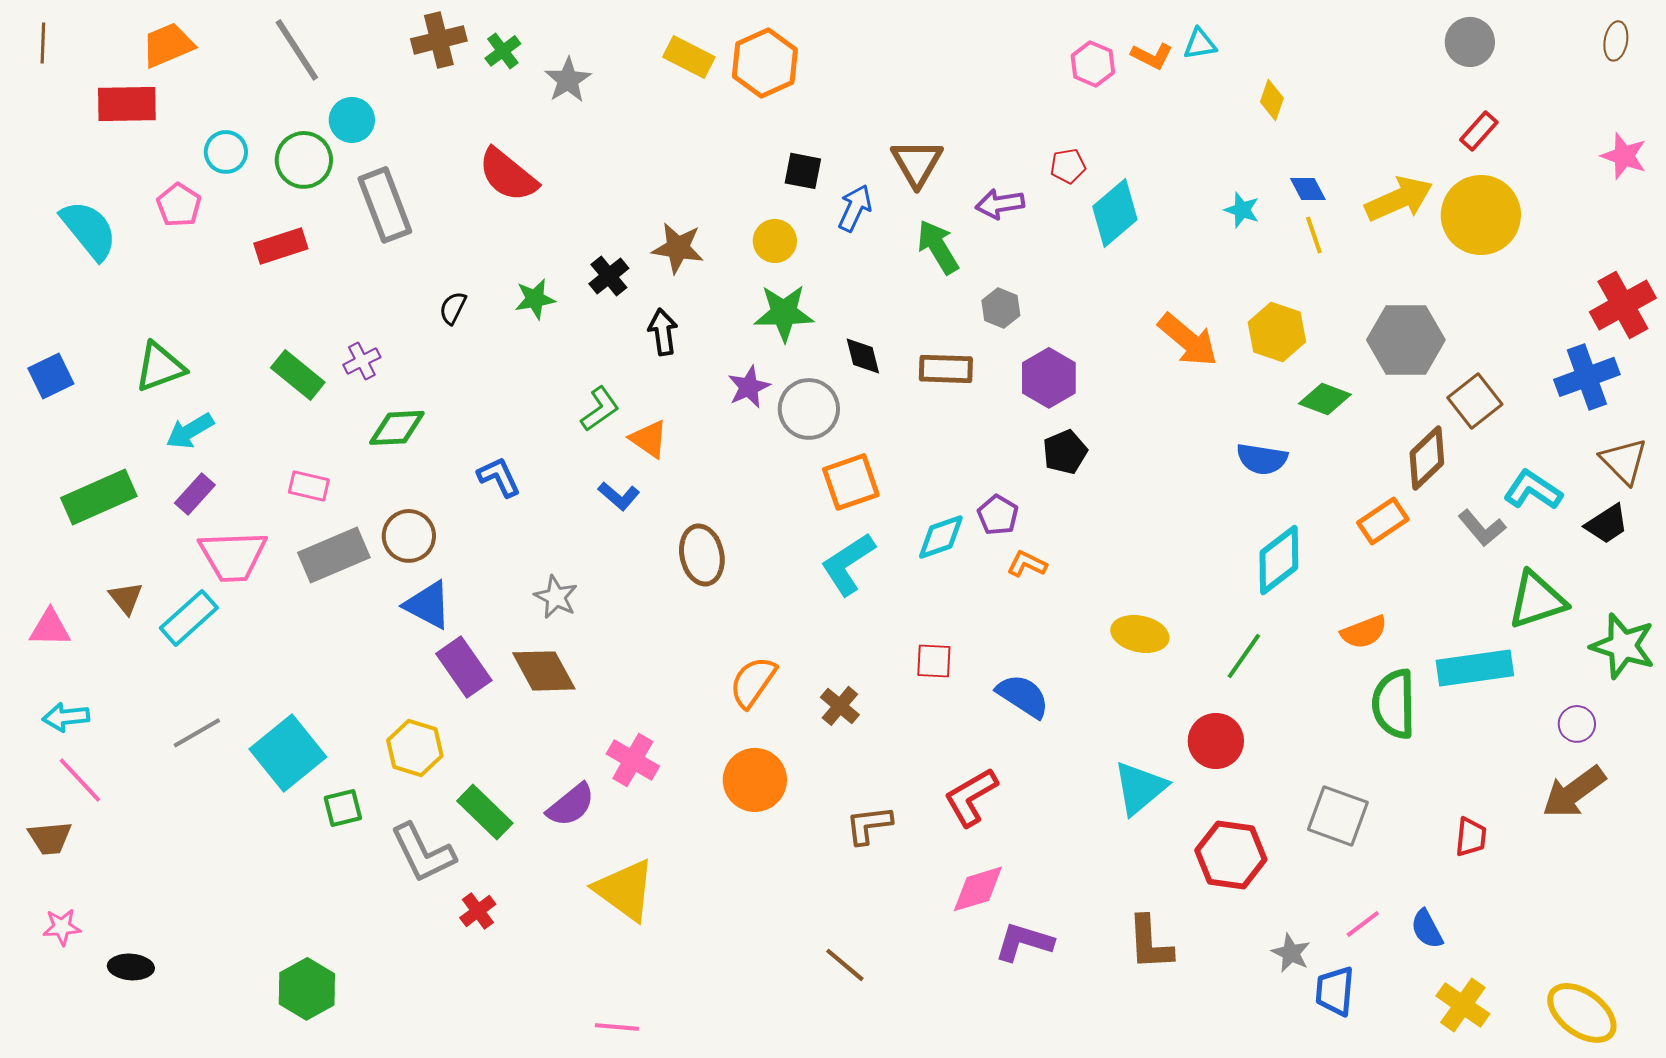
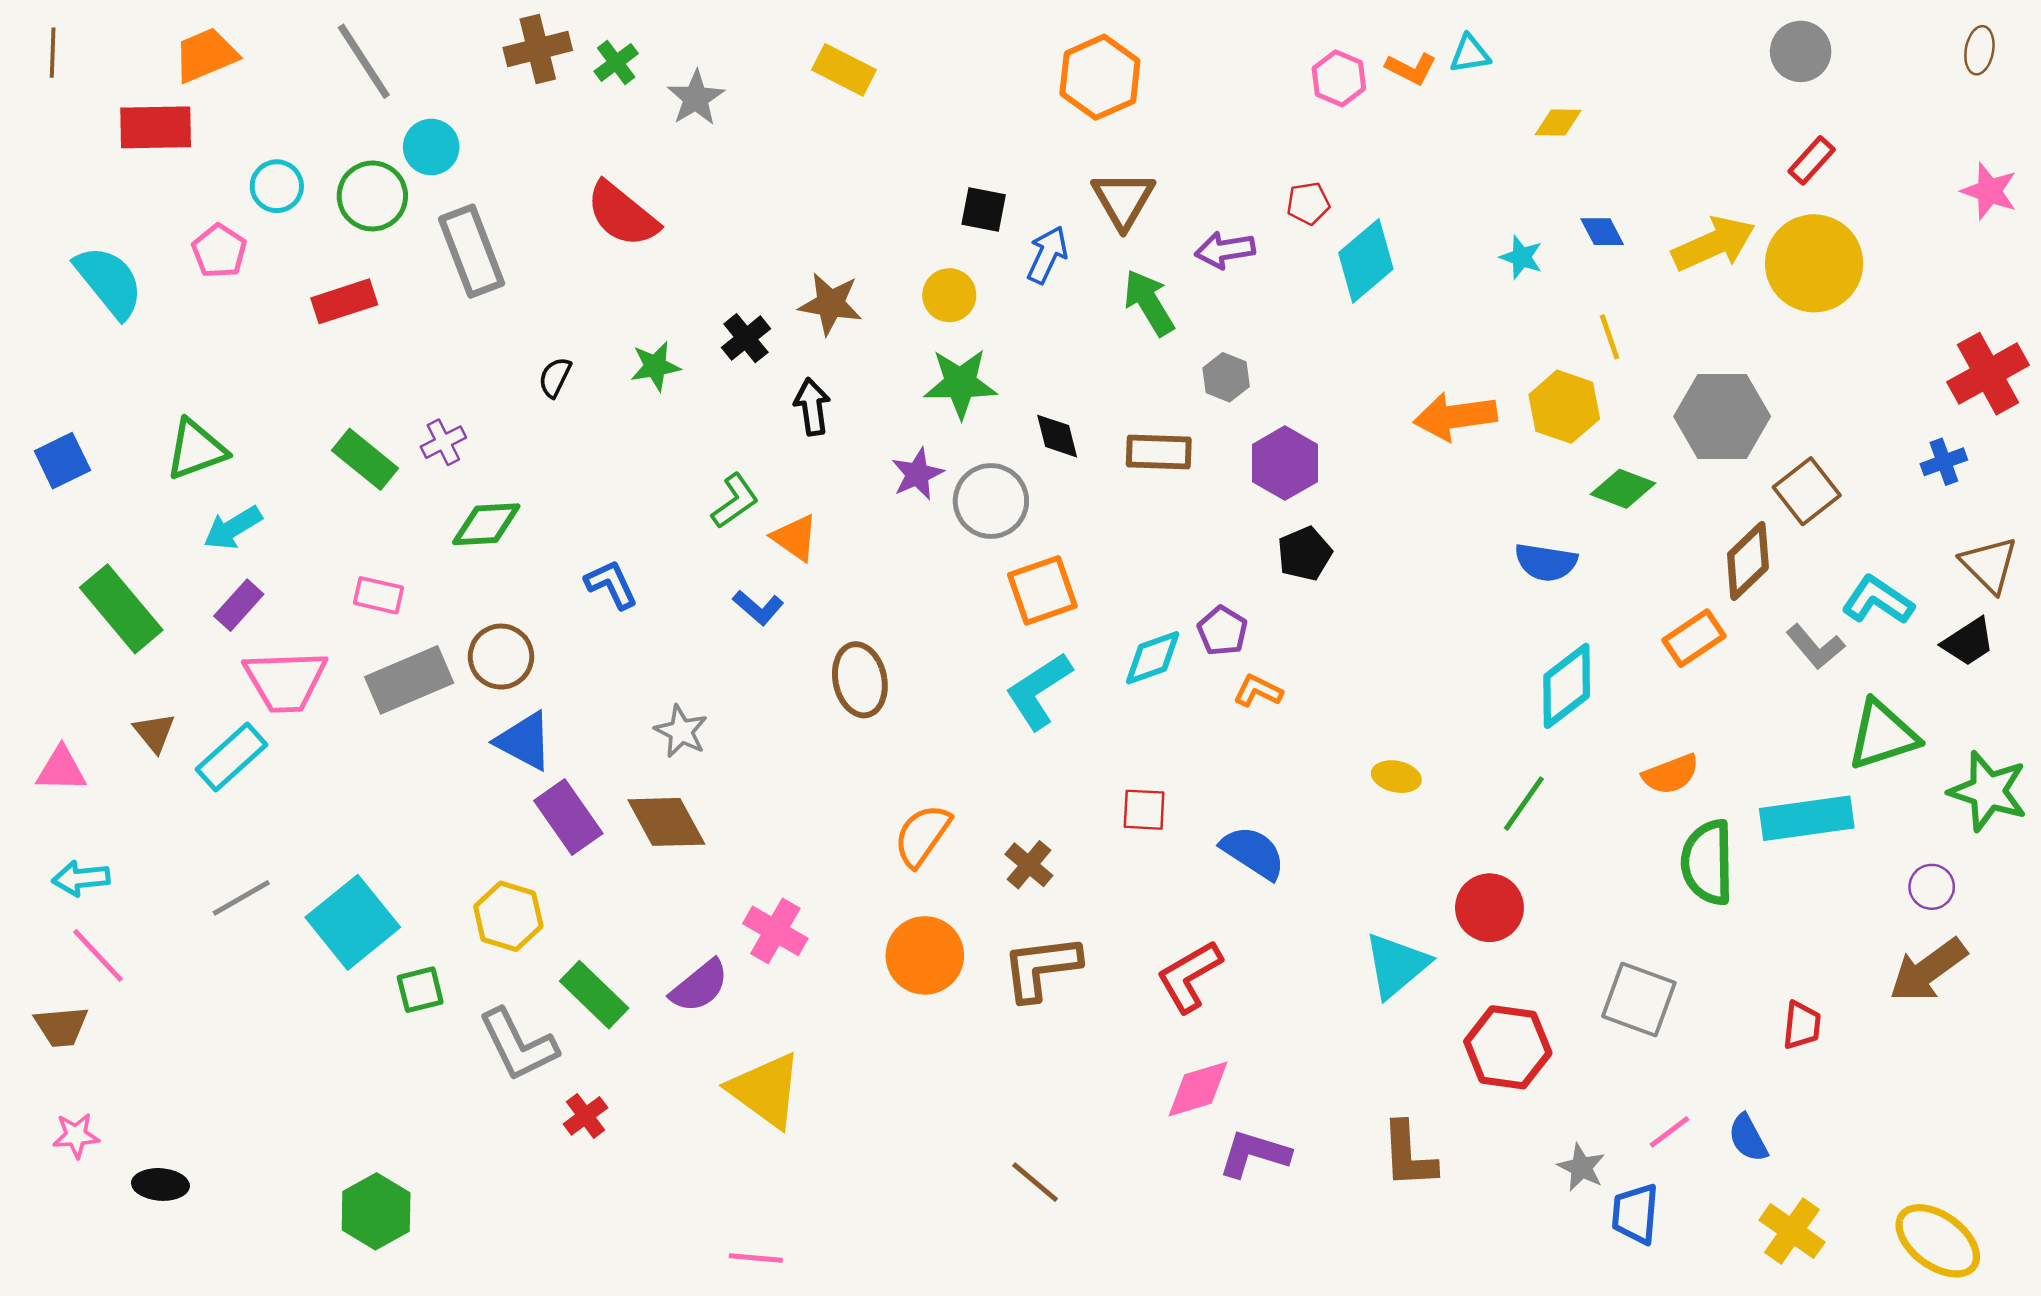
orange hexagon: (765, 63) -> (1100, 77), moved
yellow diamond: (1272, 100) -> (1558, 122), turned 72
yellow line: (1314, 235) -> (1610, 337), moved
orange arrow: (1188, 340) -> (1455, 416), turned 132
blue cross: (1587, 377) -> (1944, 462), size x0.6
green rectangle: (99, 497) -> (121, 609), turned 74
yellow ellipse: (1140, 634) -> (1396, 777), size x0.7
brown L-shape: (869, 825) -> (1041, 968), moved, size x1.4

